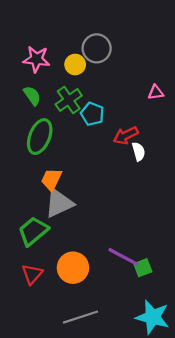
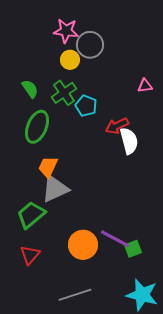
pink star: (36, 59) -> (66, 31), moved
white semicircle: (139, 152) -> (129, 141), size x1.5
orange circle: (73, 268) -> (83, 245), moved

